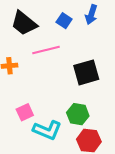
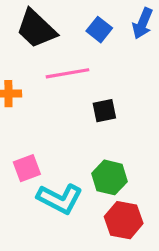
black square: (86, 72) -> (104, 111), moved, size x0.6

